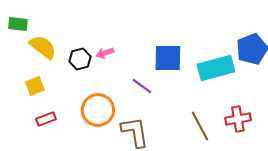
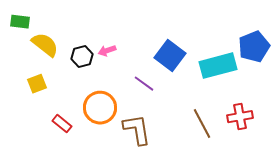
blue square: (168, 58) -> (170, 56), turned 36
red rectangle: (46, 119) -> (62, 124), moved, turned 60

